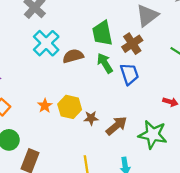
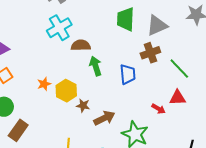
green trapezoid: (102, 33) -> (126, 19), moved
brown cross: (132, 44) -> (150, 53), moved
green arrow: (105, 63) -> (96, 66), moved

